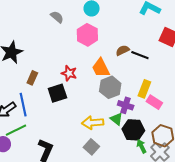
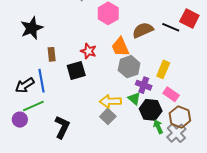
brown semicircle: (123, 50) -> (143, 30), size x1.5
black line: (140, 55) -> (171, 27), moved
brown rectangle: (32, 78) -> (52, 54), turned -32
pink rectangle: (154, 102) -> (171, 94), moved
gray square: (91, 147) -> (108, 116), moved

